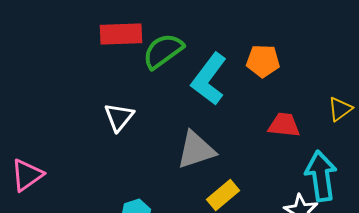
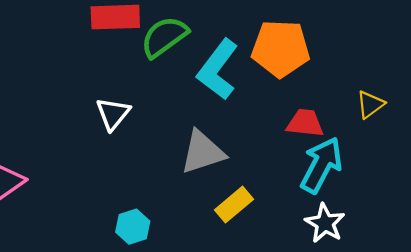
orange pentagon: (263, 61) -> (281, 49), size x1.5
cyan arrow: (321, 176) -> (321, 165), moved, turned 36

